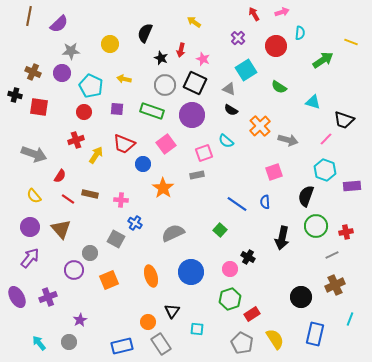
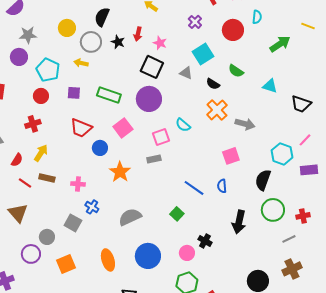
gray circle: (165, 85) -> (91, 42), moved
black semicircle: (231, 110) -> (213, 84), moved
pink line: (326, 139) -> (305, 140), moved
yellow arrow: (96, 155) -> (41, 153), moved

